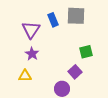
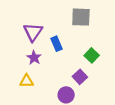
blue rectangle: (53, 20) -> (56, 44), moved
green square: (86, 52) -> (92, 55), turned -32

